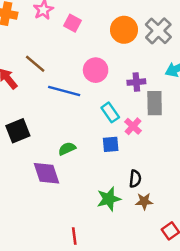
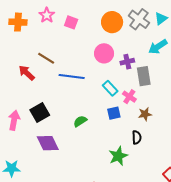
pink circle: (96, 70) -> (104, 53), moved
purple diamond: (47, 173) -> (48, 143), moved
brown star: (144, 201) -> (145, 114), moved

